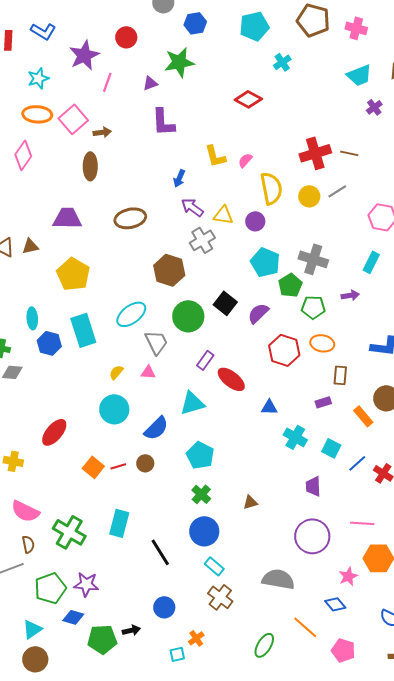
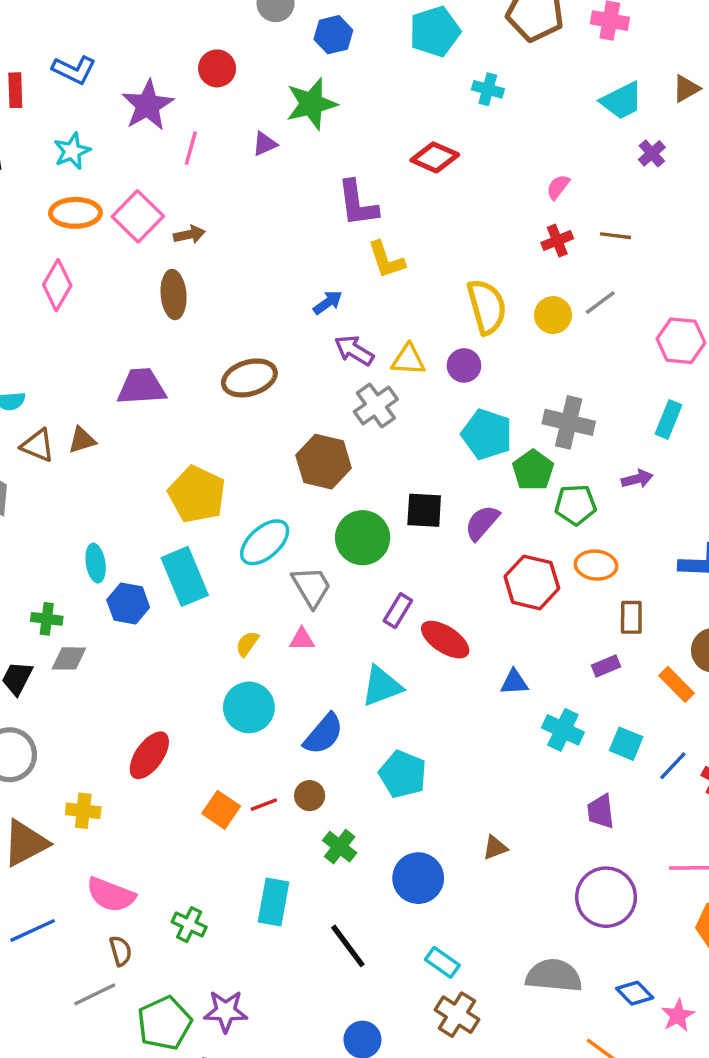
cyan cross: (282, 62) -> (488, 89), turned -36
purple L-shape: (163, 122) -> (358, 203), moved
red cross: (315, 153) -> (557, 241), size x0.6
pink semicircle: (245, 160) -> (558, 187), moved
blue arrow: (179, 178) -> (328, 303), turned -144
yellow pentagon: (73, 274) -> (197, 494), moved
black square: (225, 303) -> (424, 510), turned -30
green cross: (201, 494) -> (340, 847), moved
blue circle: (204, 531) -> (418, 878), moved
green cross: (69, 532) -> (189, 925), size x0.6
pink star: (348, 576) -> (678, 1015), moved
blue diamond: (335, 604) -> (635, 993), moved

